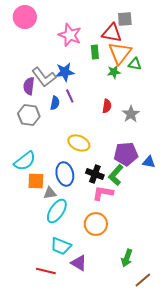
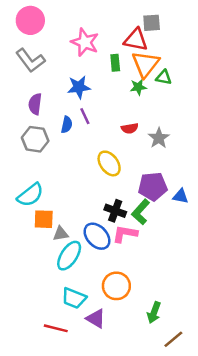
gray L-shape: (44, 77) -> (30, 60), moved
red semicircle: (107, 106) -> (130, 128), turned 72
yellow ellipse: (79, 143) -> (109, 163), moved, turned 30
blue ellipse: (65, 174) -> (97, 236), moved, turned -30
orange circle: (96, 224) -> (116, 286), moved

